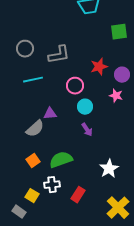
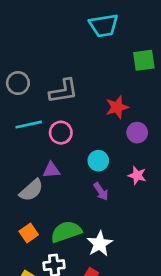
purple circle: (122, 75) -> (137, 133), moved
pink circle: (75, 86) -> (61, 133), moved
pink star: (116, 96) -> (137, 175), moved
white star: (109, 169) -> (100, 244), moved

